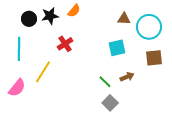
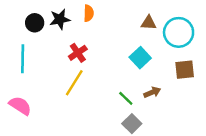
orange semicircle: (74, 11) -> (89, 13), turned -40
cyan square: (117, 48) -> (140, 58), turned -30
yellow line: (43, 72) -> (74, 83), moved
pink semicircle: (17, 88) -> (20, 106), turned -96

